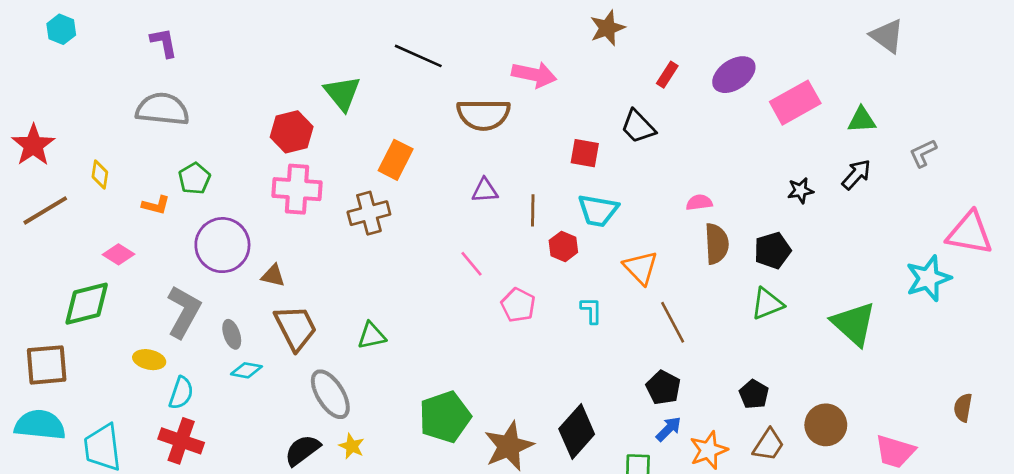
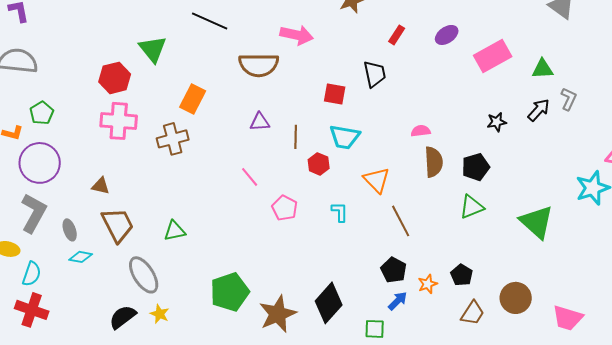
purple ellipse: (734, 75) -> (447, 35), size x0.7
black trapezoid: (638, 127) -> (375, 74), turned -148
gray L-shape: (923, 153) -> (569, 99), moved, turned 140
purple circle: (222, 245) -> (40, 163), moved
orange star: (709, 450) -> (428, 284), moved, size x0.7

